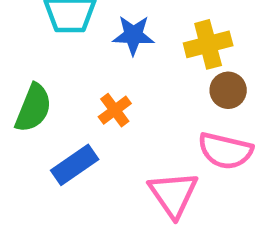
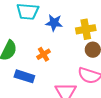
blue rectangle: (75, 165) -> (24, 76), turned 48

